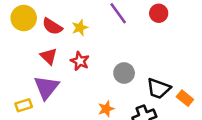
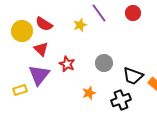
yellow circle: (24, 18) -> (22, 31), moved
yellow star: (80, 28) -> (80, 25), moved
red star: (80, 61) -> (67, 64), moved

